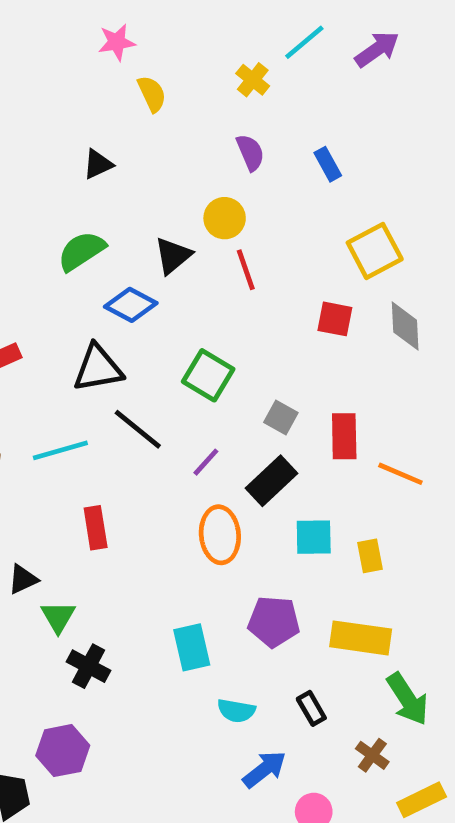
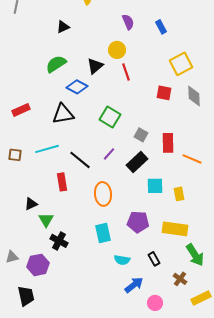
black line: (138, 429) -> (80, 160), moved
orange ellipse: (220, 535) -> (103, 194), moved
purple hexagon: (63, 751) -> (38, 265), moved

